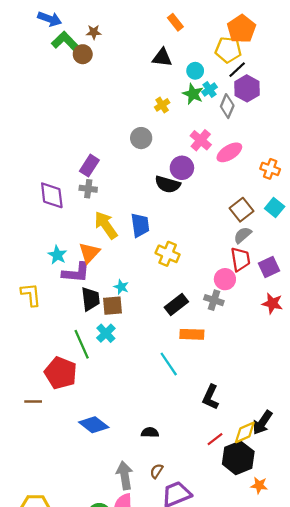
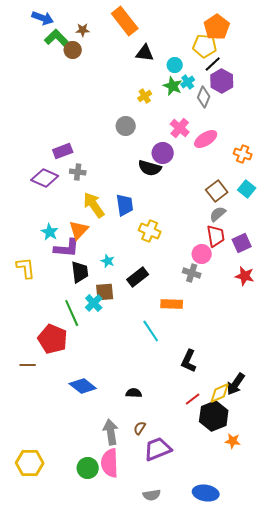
orange rectangle: (175, 22) -> (125, 21), moved, size x1.8
purple rectangle: (89, 166) -> (63, 151), moved, turned 36
purple diamond: (52, 195) -> (45, 178), turned -60
black rectangle: (176, 305) -> (138, 277), moved
brown square: (112, 306) -> (105, 292), moved

